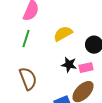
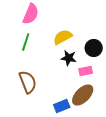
black star: (69, 65) -> (69, 58), moved

